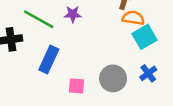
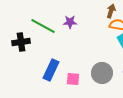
blue rectangle: (49, 60) -> (51, 70), moved

